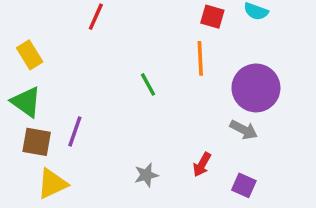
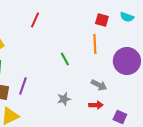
gray arrow: (244, 130) -> (99, 85), moved
red arrow: (202, 165) -> (96, 105), turned -120
gray star: (146, 175) -> (64, 99), moved

